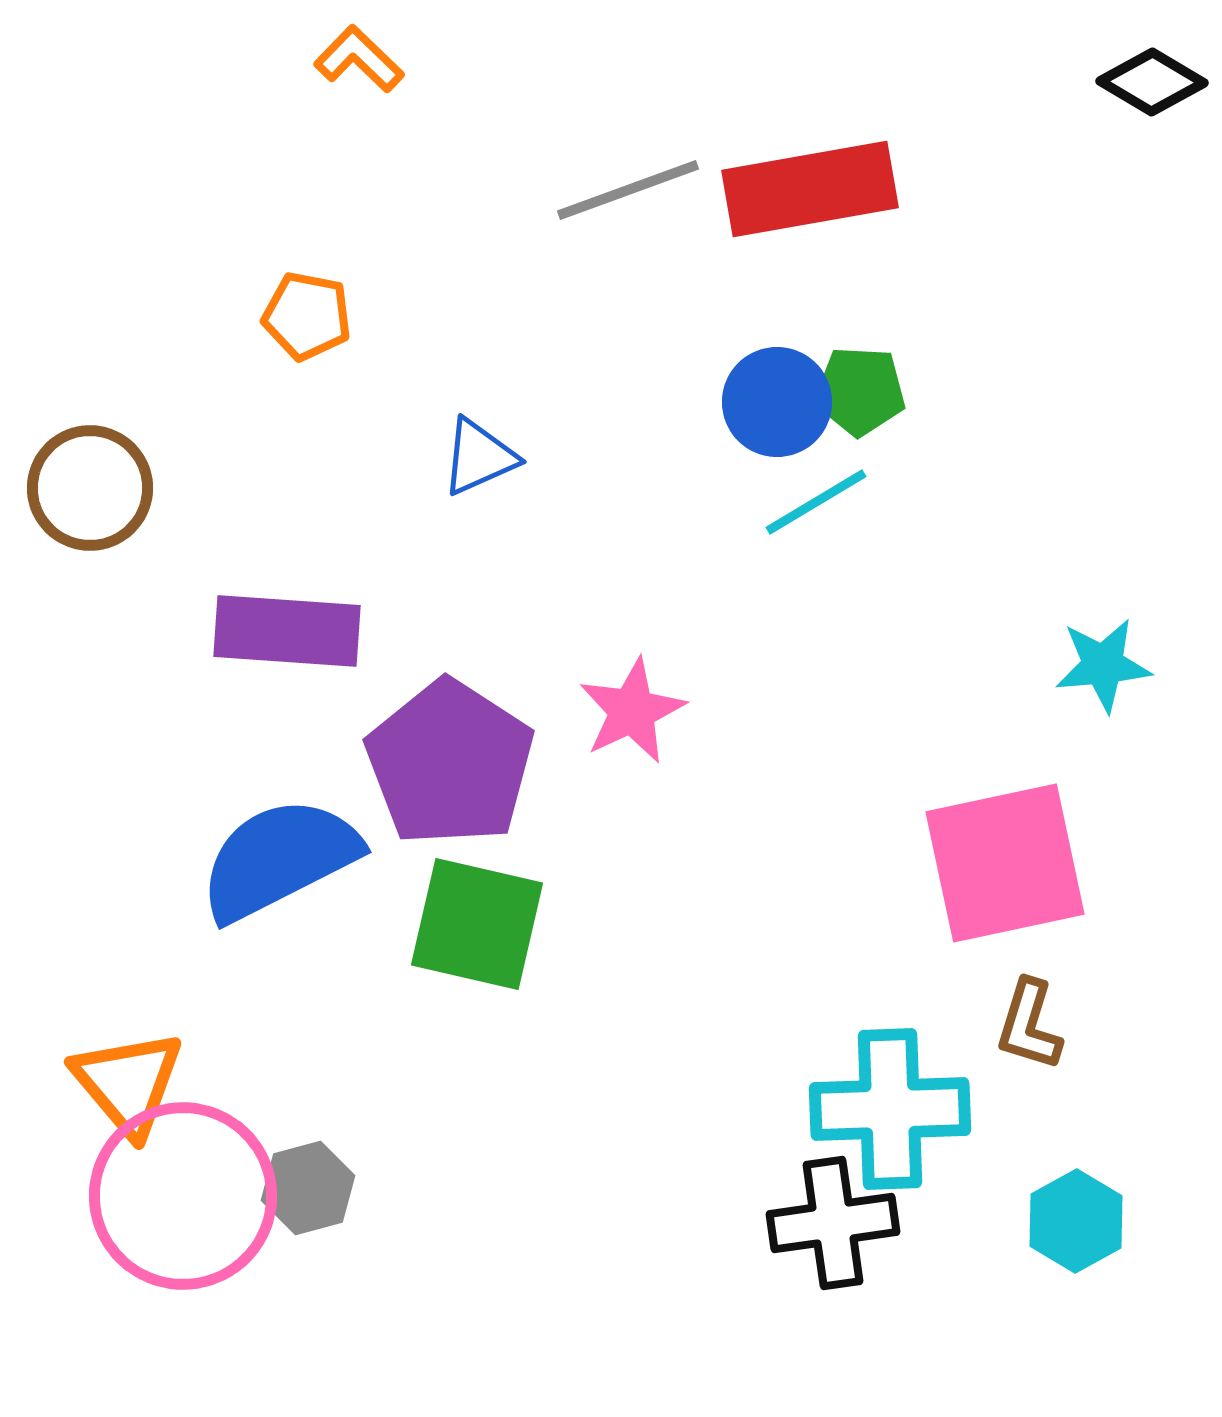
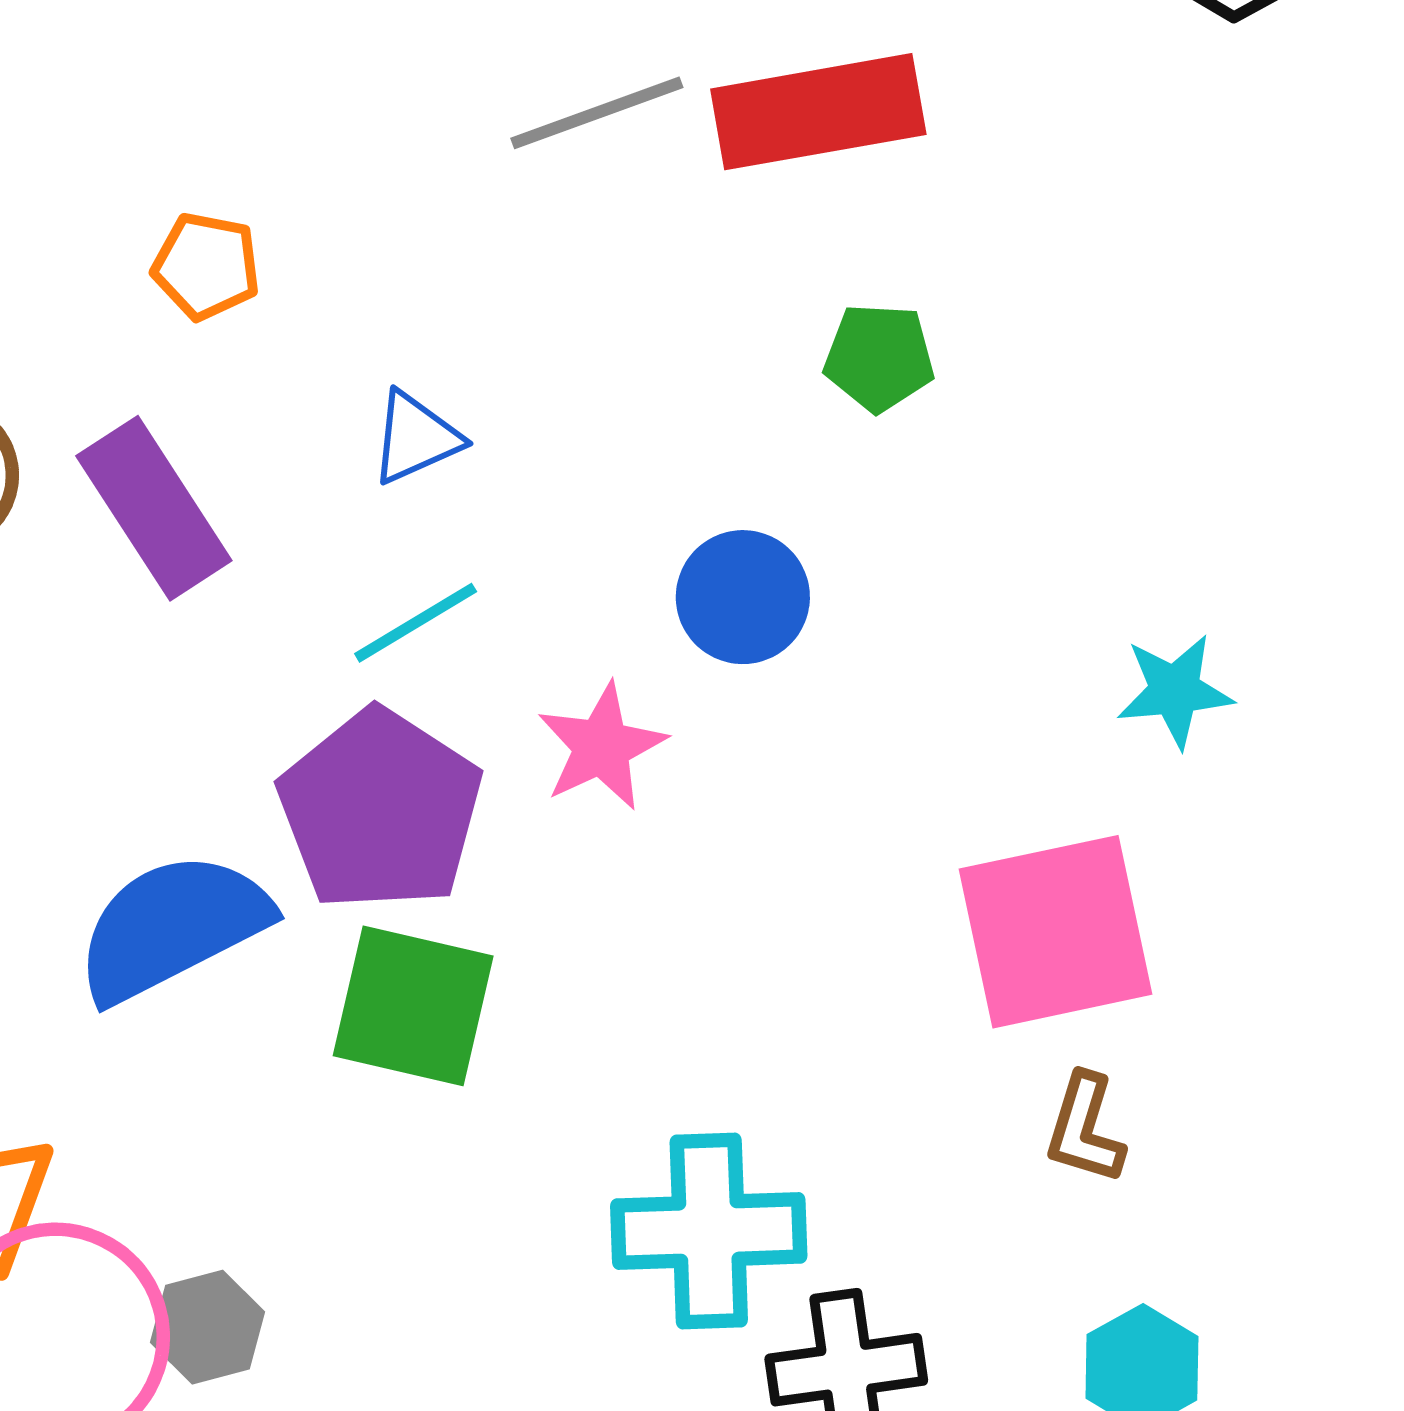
blue circle: (777, 402) -> (743, 597), moved
cyan line: (816, 502) -> (416, 623), moved
purple rectangle: (287, 631) -> (154, 508), moved, turned 53
cyan cross: (890, 1109) -> (709, 1231), moved

